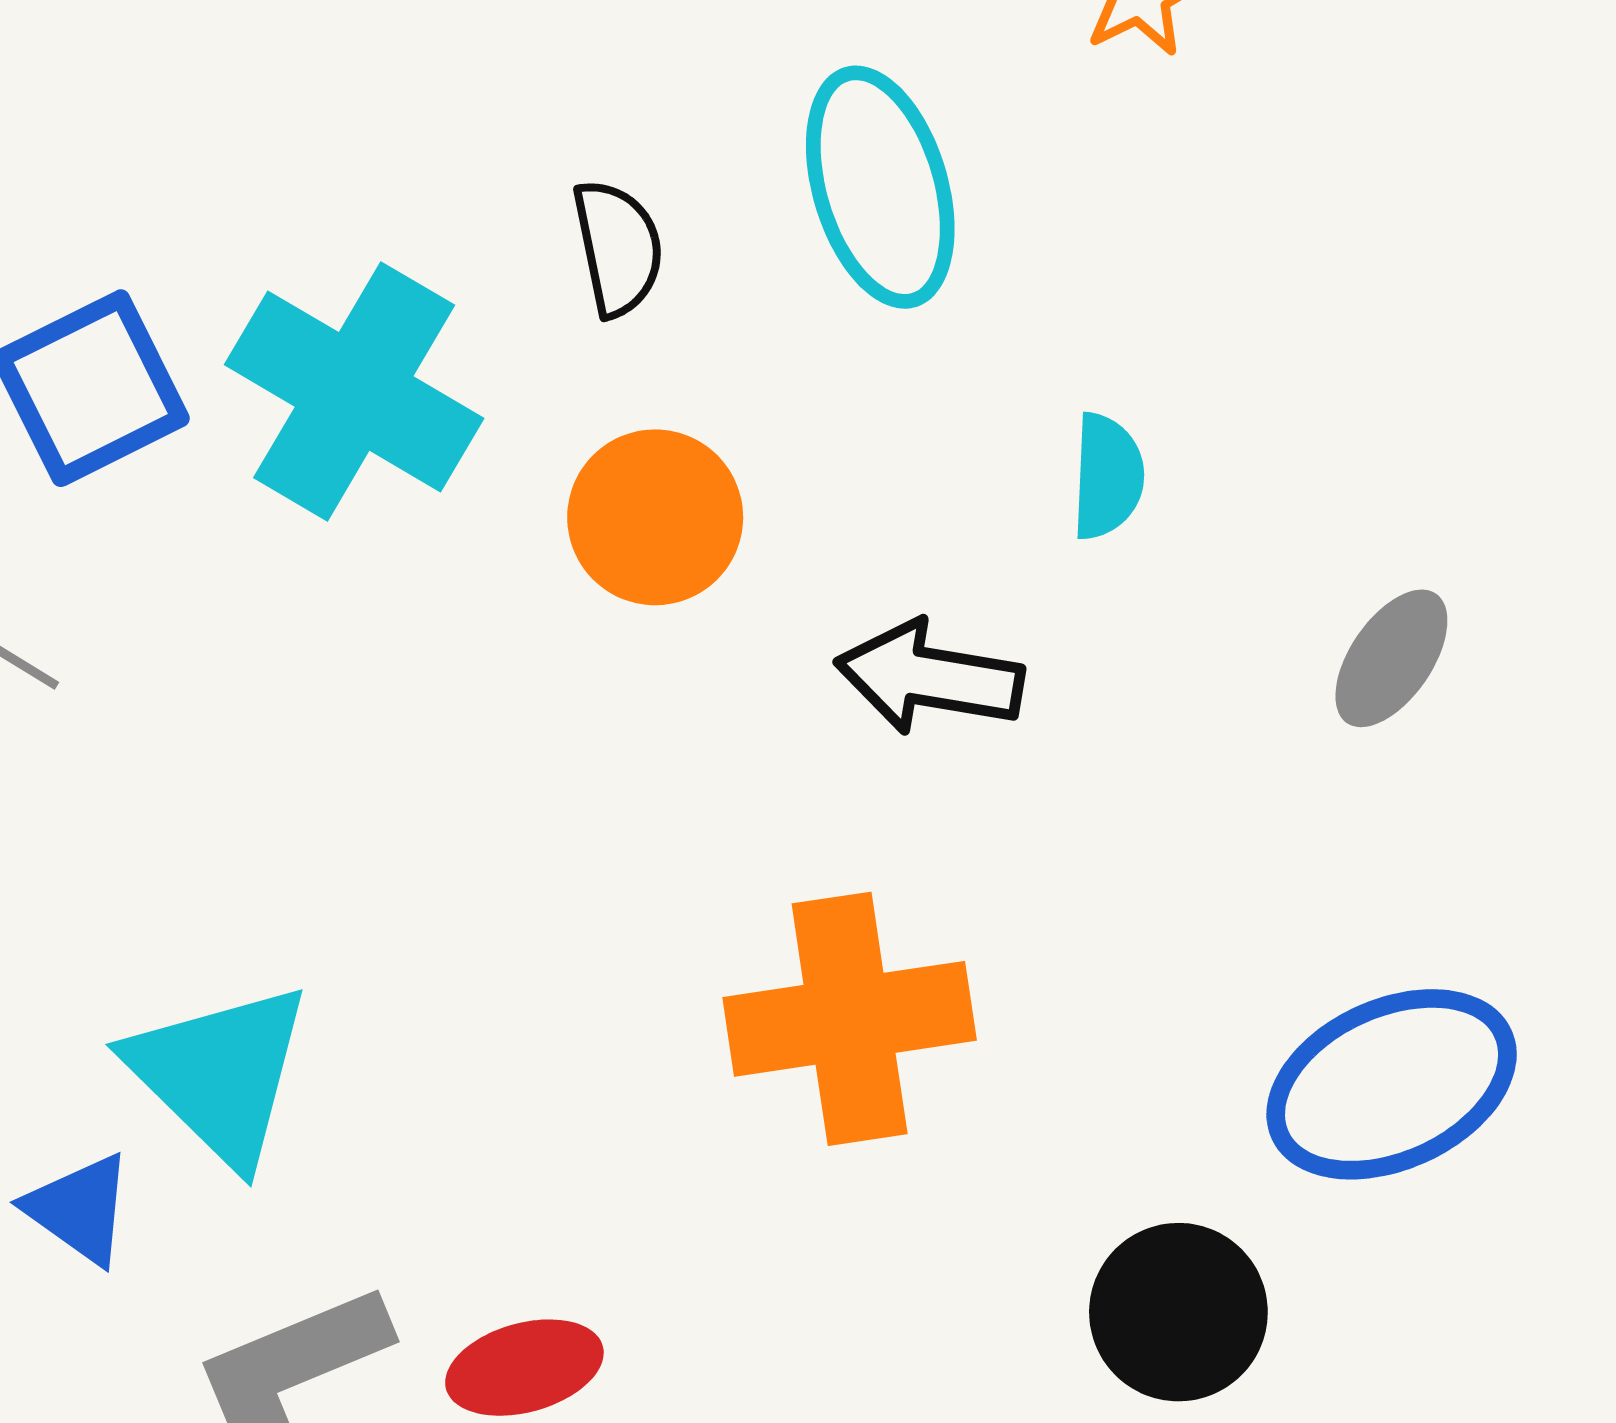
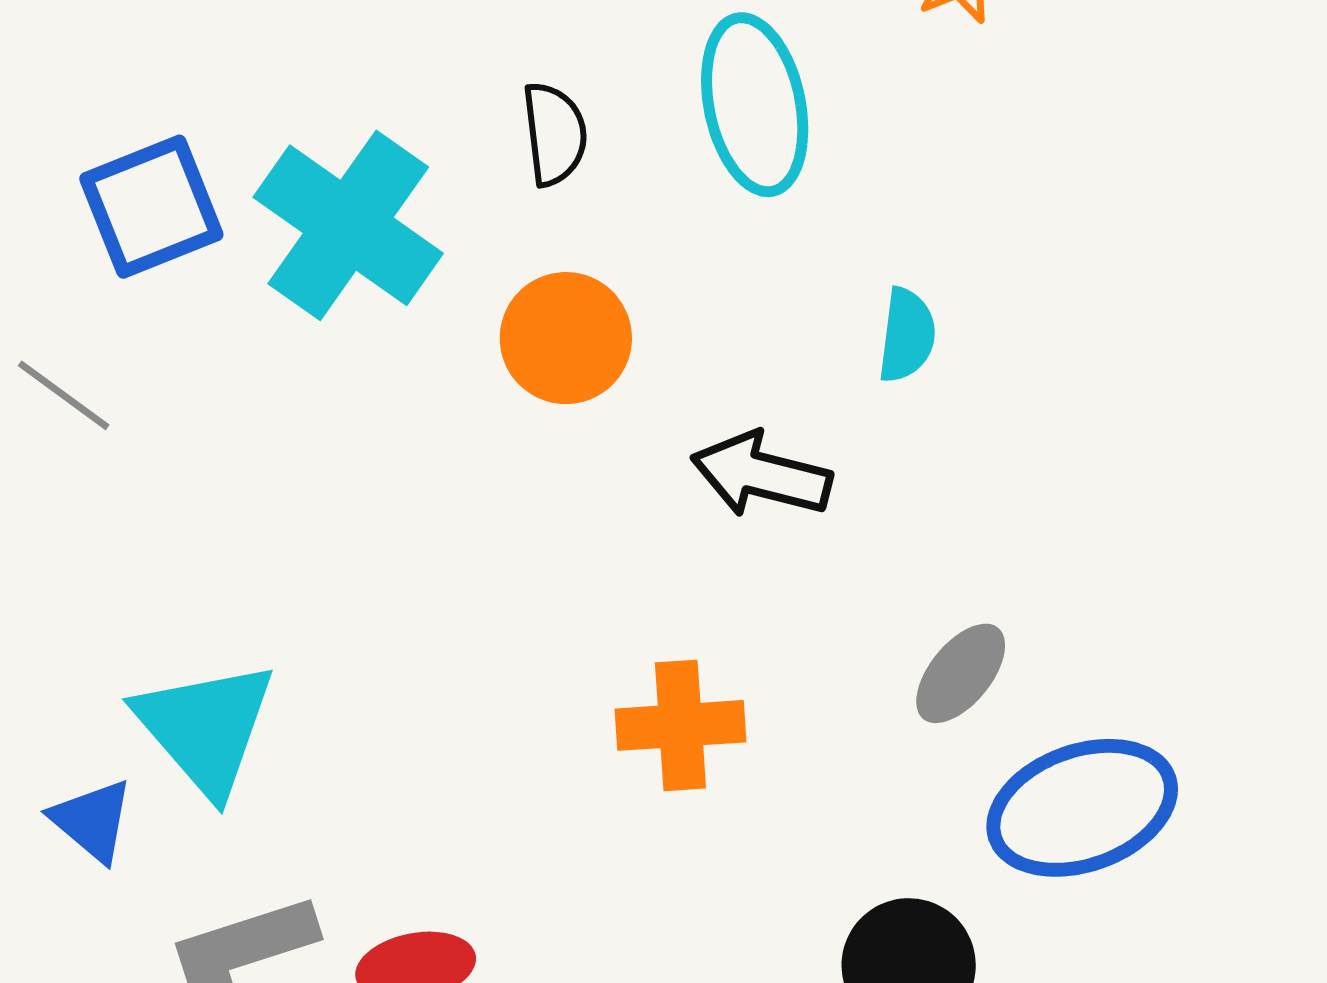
gray ellipse: (1391, 658) -> (961, 673), moved
orange cross: (850, 1019) -> (680, 725), size x0.7

